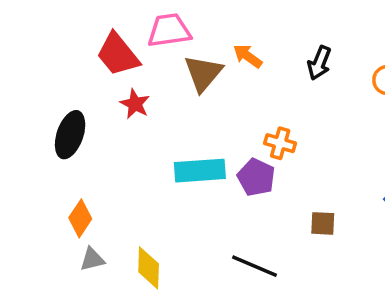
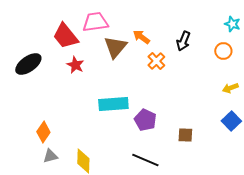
black ellipse: (70, 135) -> (28, 64), moved, turned 36
orange cross: (280, 143) -> (156, 61), moved, turned 30
purple pentagon: (256, 177) -> (145, 120), moved

